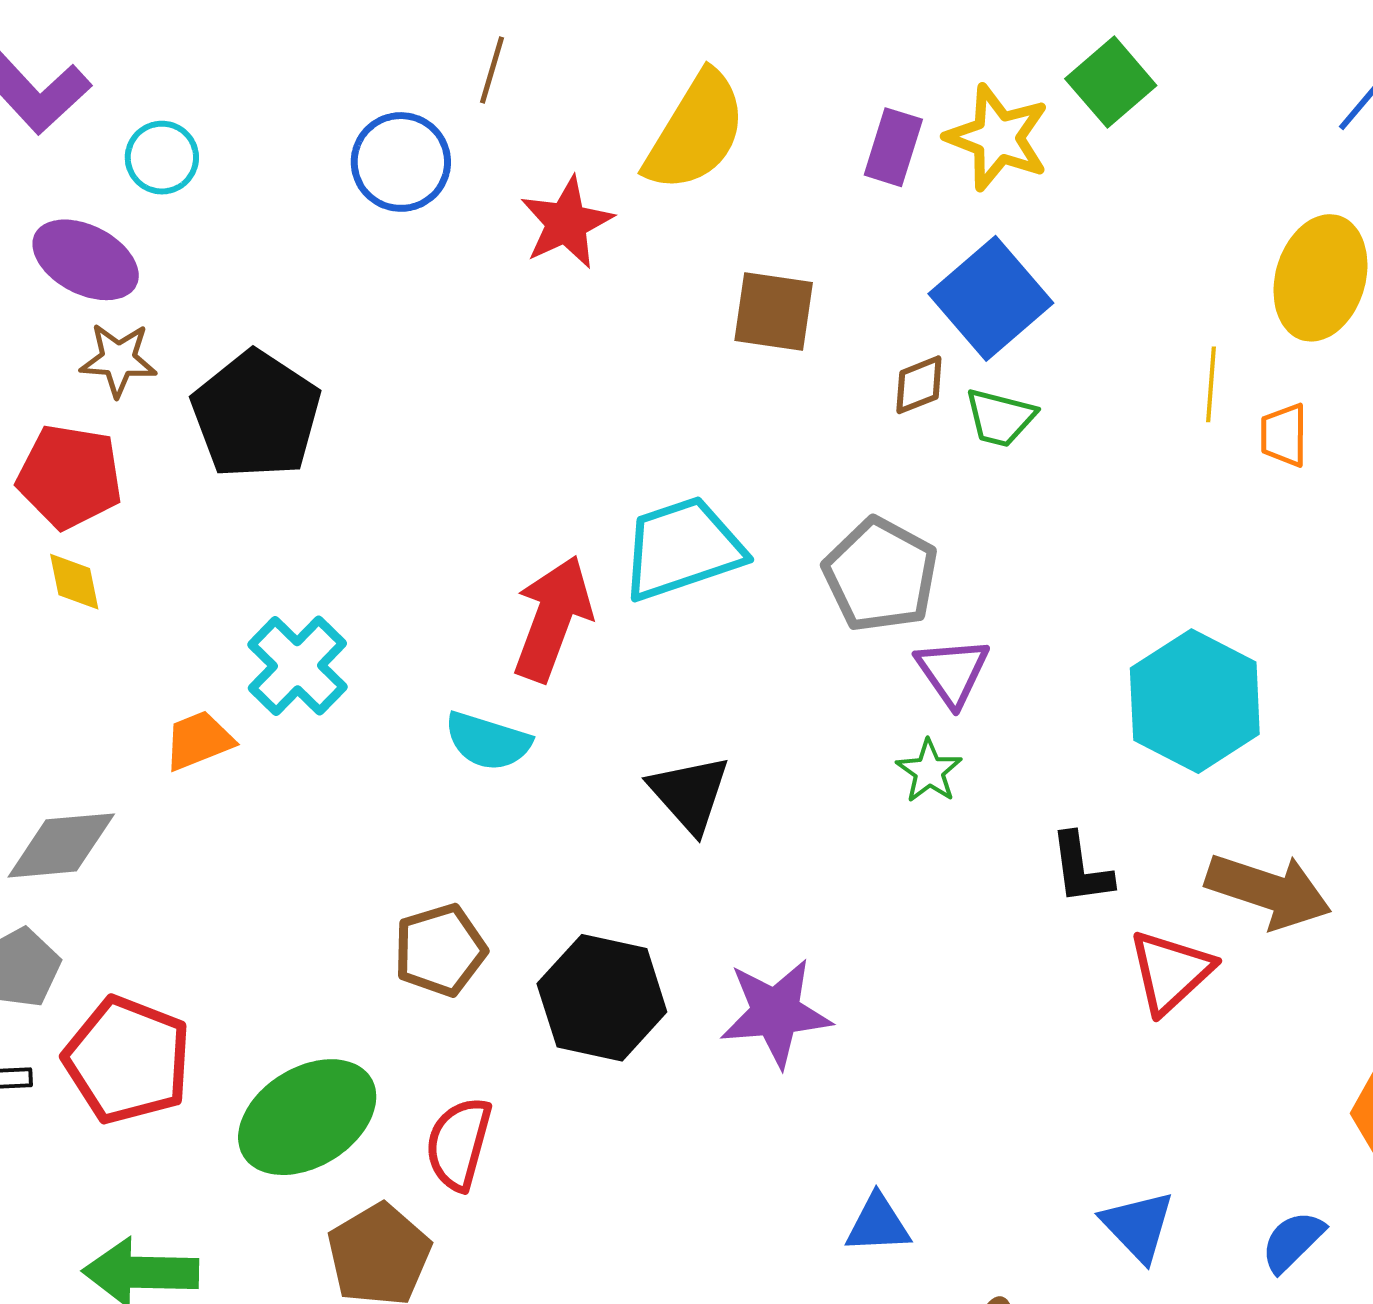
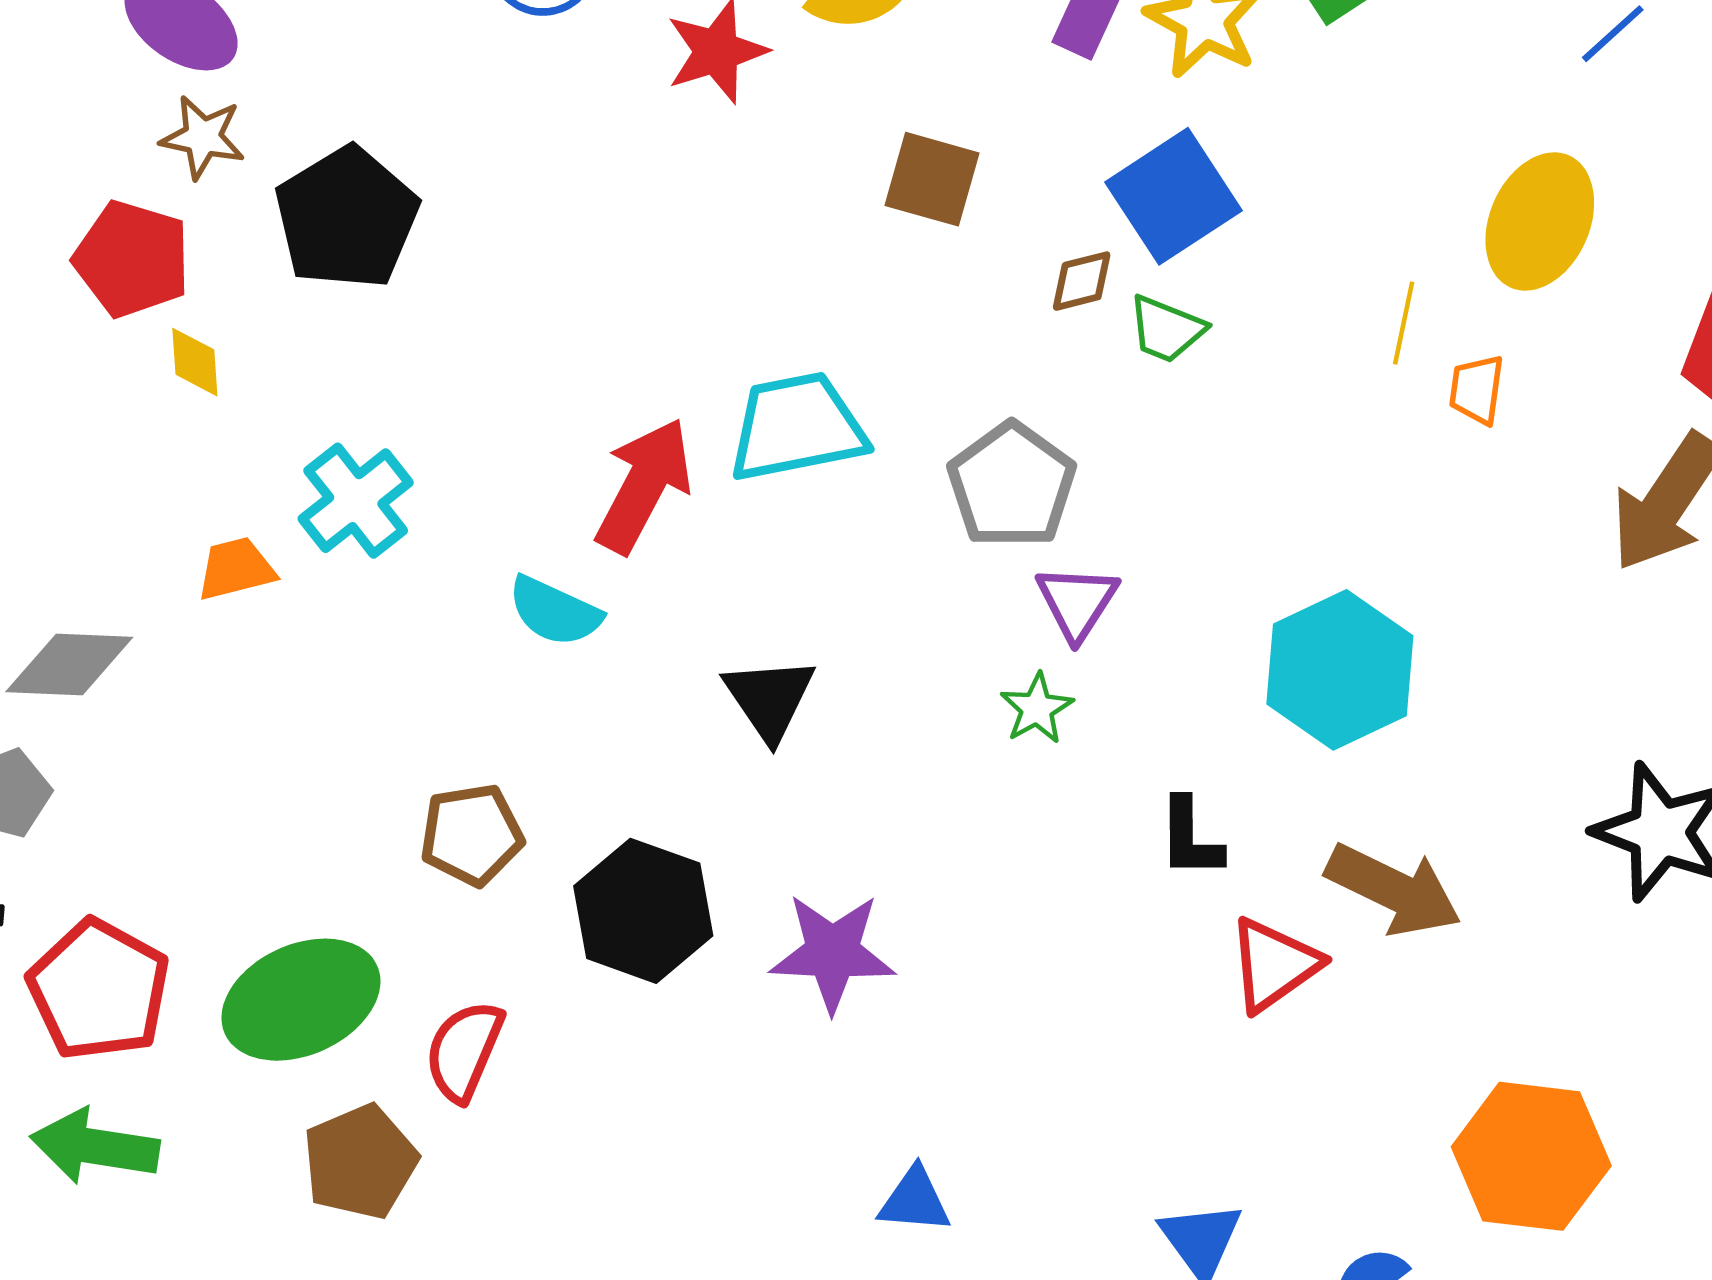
yellow diamond: (74, 582) -> (195, 362), moved
red pentagon: (127, 1060) -> (99, 990), moved

